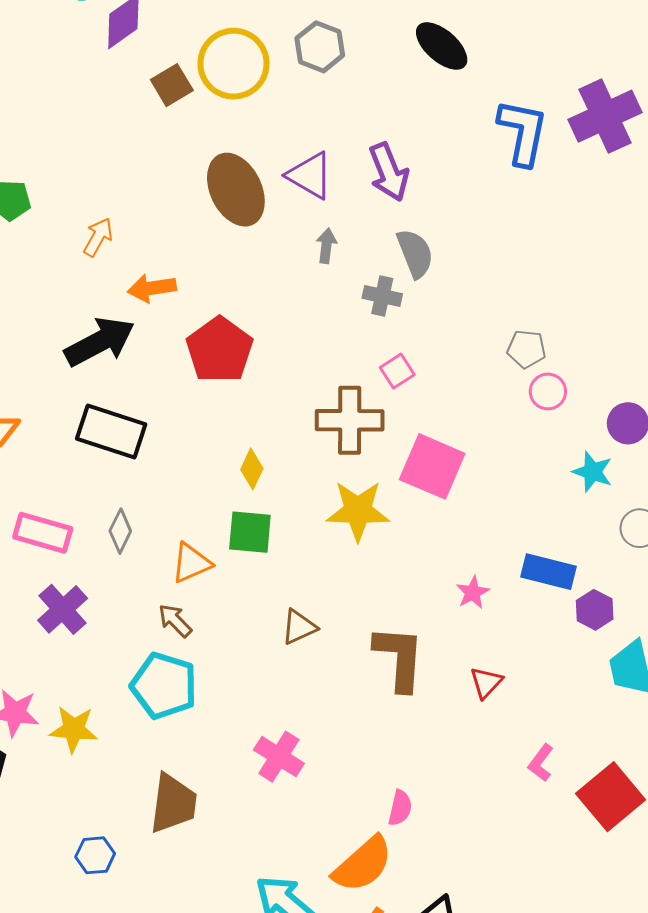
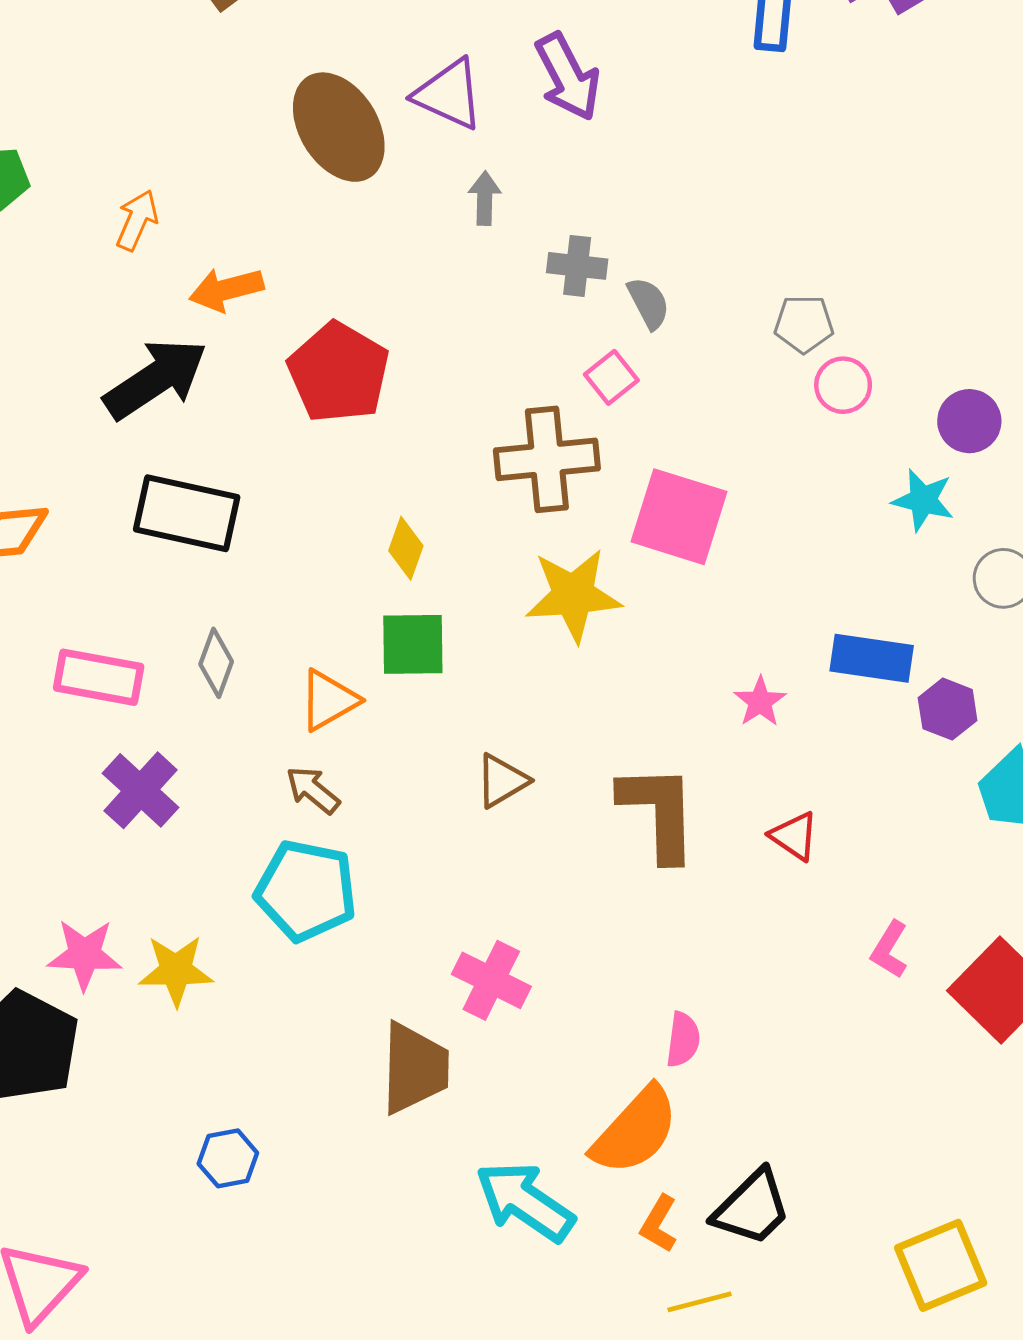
gray semicircle: (415, 253) -> (649, 303), moved, size x0.7
red triangle: (486, 683) -> (794, 836), turned -33
brown trapezoid: (173, 803) -> (415, 1068), moved

